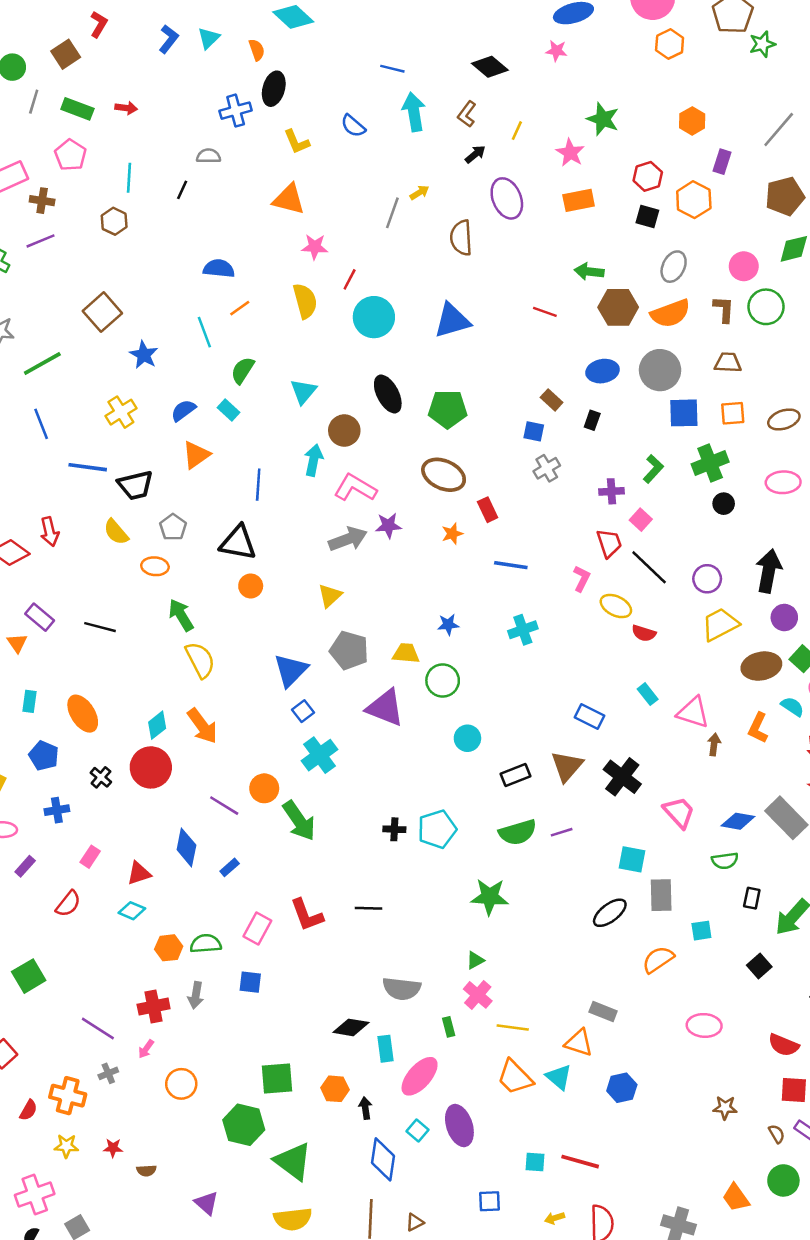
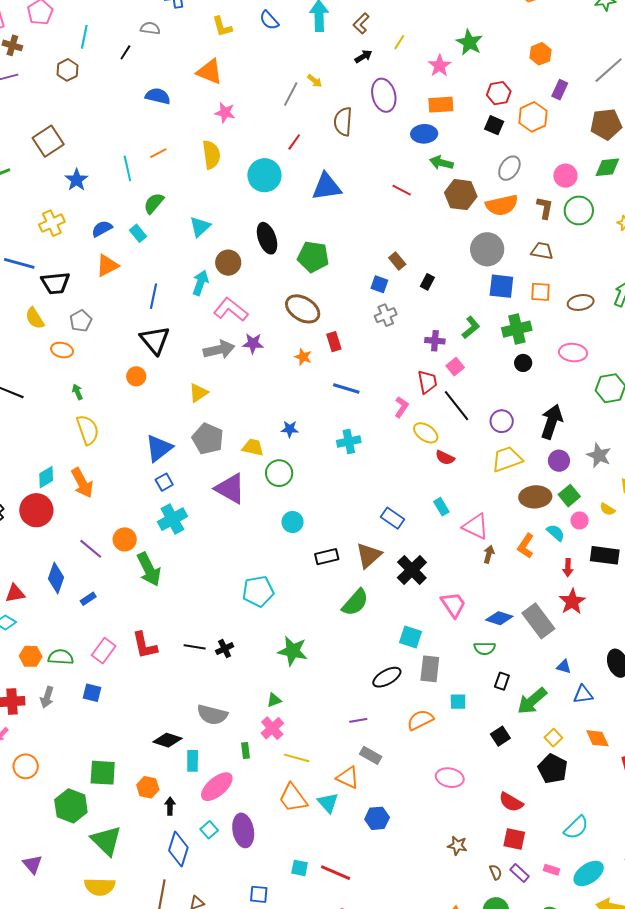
yellow arrow: (419, 193) -> (315, 81), turned 63
blue semicircle: (219, 269) -> (158, 96), moved
red line: (350, 279) -> (294, 142), moved
blue ellipse: (603, 371) -> (424, 134), moved
orange star: (452, 534) -> (303, 357), turned 30
black triangle: (238, 543) -> (155, 340), moved, turned 32
green arrow: (181, 615) -> (77, 392), size x0.6
black cross: (394, 829) -> (225, 649), moved, turned -36
green semicircle: (518, 832) -> (355, 602), moved, turned -40
purple line: (562, 832) -> (358, 720), moved

